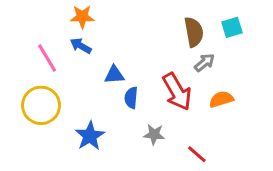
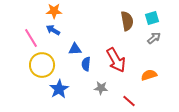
gray arrow: (204, 63) -> (154, 38), moved
orange semicircle: (221, 99) -> (149, 75), moved
yellow circle: (41, 105) -> (42, 65), moved

